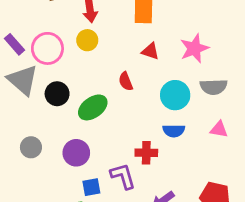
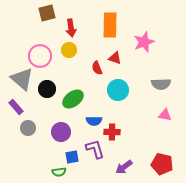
purple rectangle: (14, 44) -> (16, 107), moved
pink star: (194, 48) -> (144, 42), moved
red semicircle: (126, 81) -> (97, 68), moved
cyan circle: (175, 95) -> (118, 90), moved
blue semicircle: (174, 131) -> (94, 121), moved

